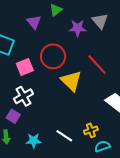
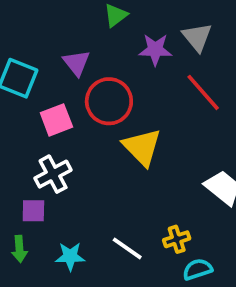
purple triangle: (34, 22) -> (76, 63), moved
red line: (97, 64) -> (203, 92), moved
purple square: (13, 116) -> (33, 211), turned -32

